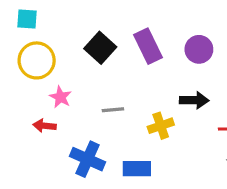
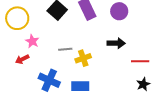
red arrow: (45, 126) -> (22, 59), turned -32
yellow cross: (161, 126) -> (83, 58), moved

